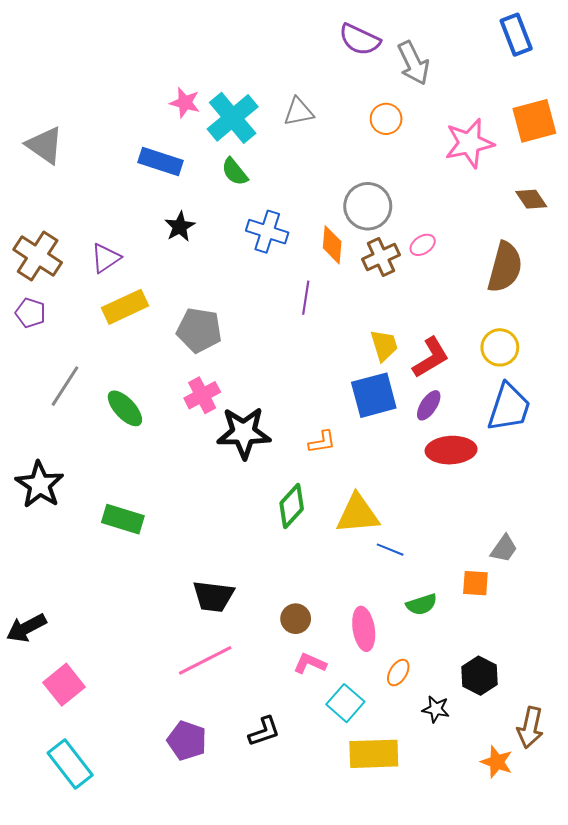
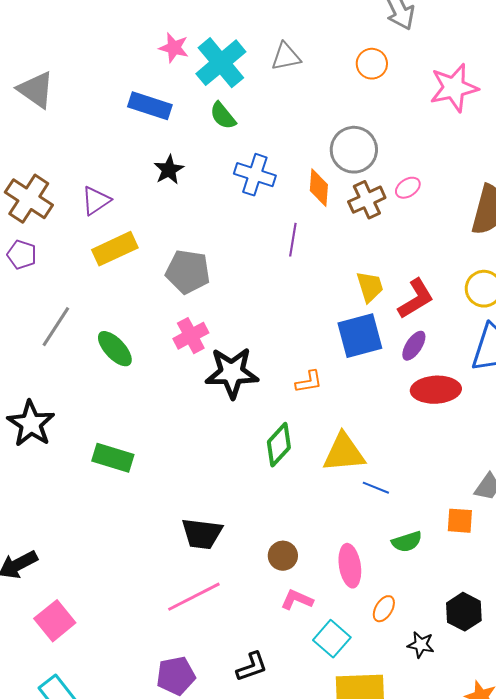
purple pentagon: (187, 741) -> (176, 676), turned -30

